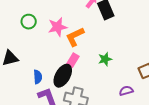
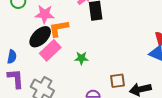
pink rectangle: (73, 60) -> (50, 50), size x1.5
black ellipse: (63, 76) -> (40, 37), moved

